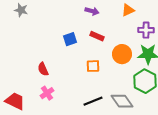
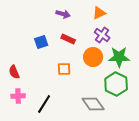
purple cross: (146, 30) -> (102, 35), moved, turned 35
pink cross: (47, 93) -> (18, 96), turned 32
black line: (93, 101) -> (44, 104), moved, turned -36

